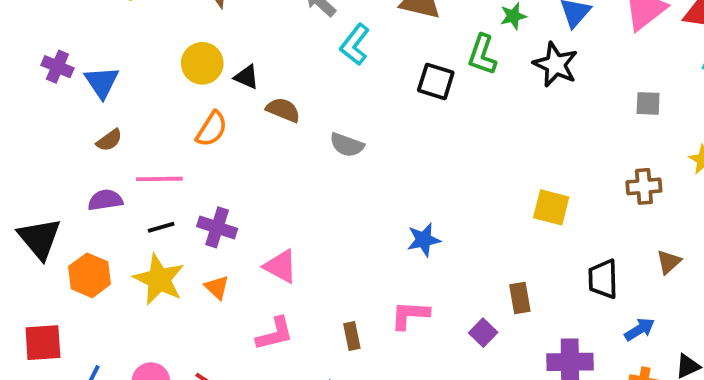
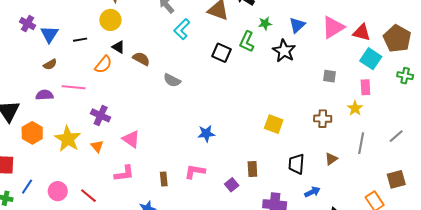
yellow circle: (202, 63) -> (110, 20), moved
black triangle: (247, 77) -> (118, 47), moved
black line: (161, 227) -> (80, 40), moved

